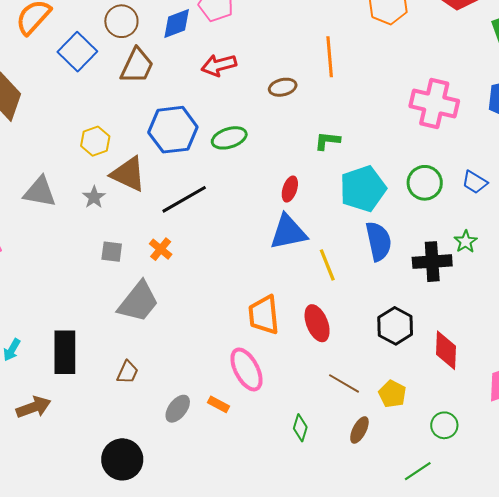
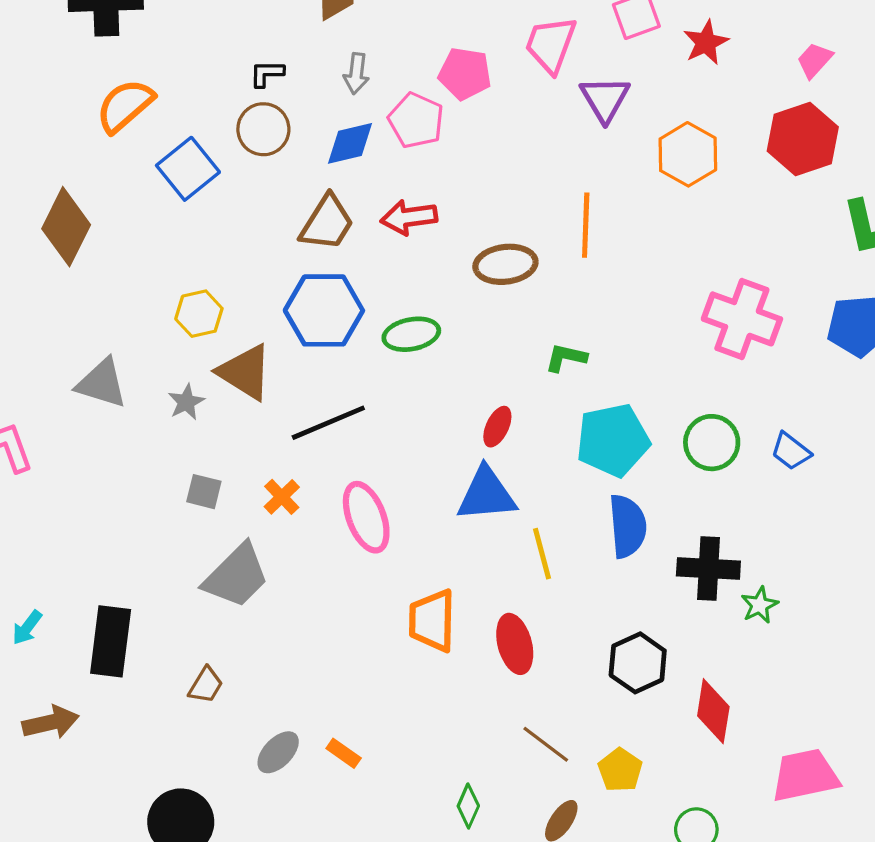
brown trapezoid: (137, 66) -> (327, 223), moved
brown ellipse: (283, 87) -> (505, 264), size x1.4
green star: (466, 242) -> (760, 605), moved
pink ellipse: (246, 369) -> (366, 517), moved

